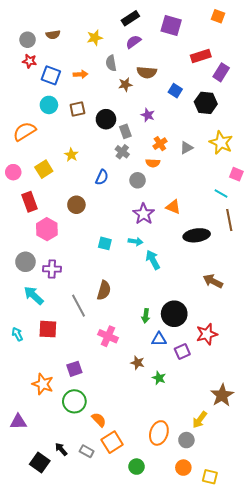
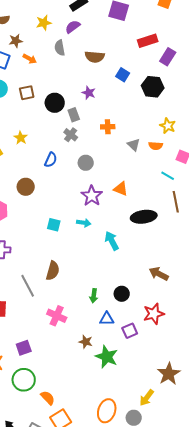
purple semicircle: (133, 42) -> (73, 27), moved
orange arrow: (80, 74) -> (30, 59), turned 32
brown star: (125, 85) -> (16, 41), moved
purple star: (148, 115) -> (89, 93), moved
yellow star: (221, 143) -> (168, 126), size x0.7
orange cross: (160, 144) -> (108, 127), turned 32
gray triangle: (186, 148) -> (134, 145), moved, turned -48
orange semicircle: (153, 163) -> (156, 146), moved
cyan arrow: (153, 260) -> (112, 241), moved
brown arrow: (213, 281) -> (159, 274), moved
black circle: (174, 314) -> (122, 294), size x0.6
green star: (159, 378) -> (107, 357), size x1.6

